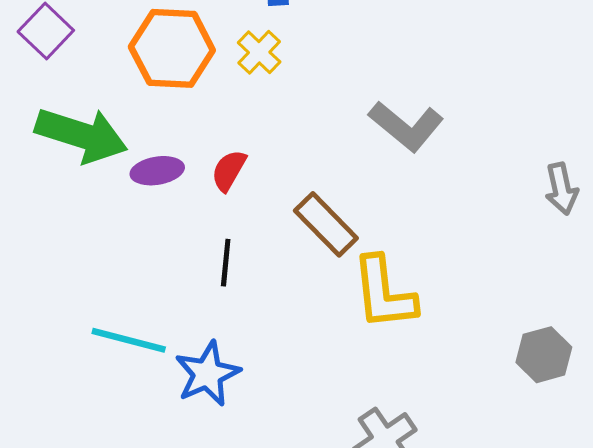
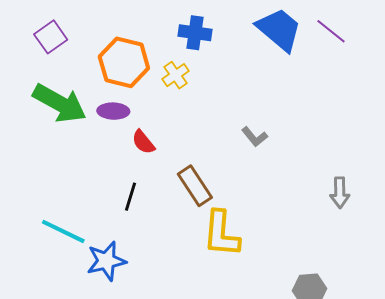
gray L-shape: (406, 126) -> (255, 137), size x0.6
purple ellipse: (157, 171) -> (113, 111), moved
red semicircle: (229, 171) -> (143, 142), turned -80

